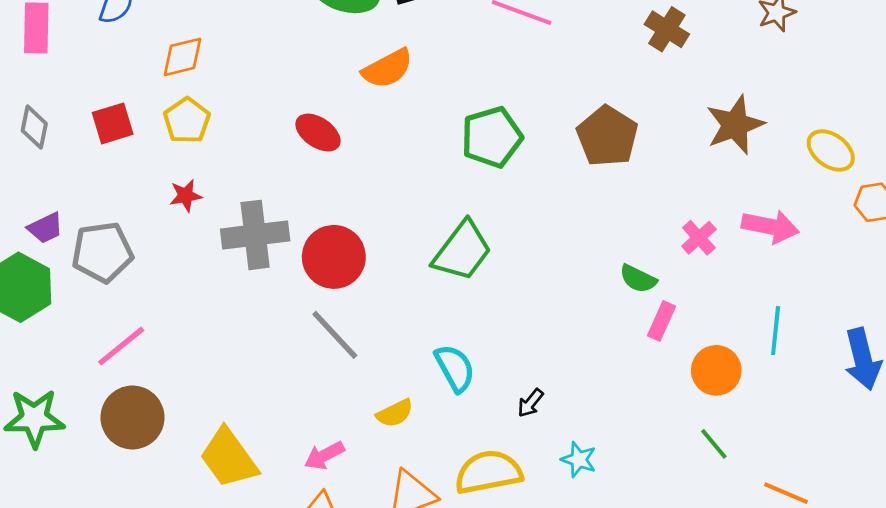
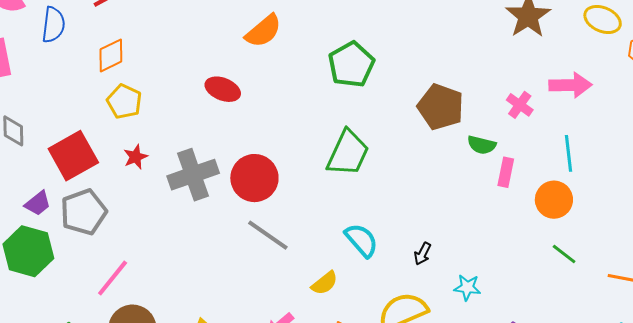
red square: (113, 123) -> (73, 156), moved, size x1.5
brown pentagon: (607, 136) -> (441, 107), moved
cyan line: (776, 331) -> (569, 153), moved

